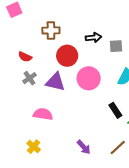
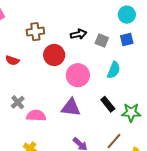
gray square: (116, 46) -> (102, 40), turned 32
gray cross: (29, 78) -> (18, 102), moved
purple triangle: (55, 82) -> (71, 107), moved

